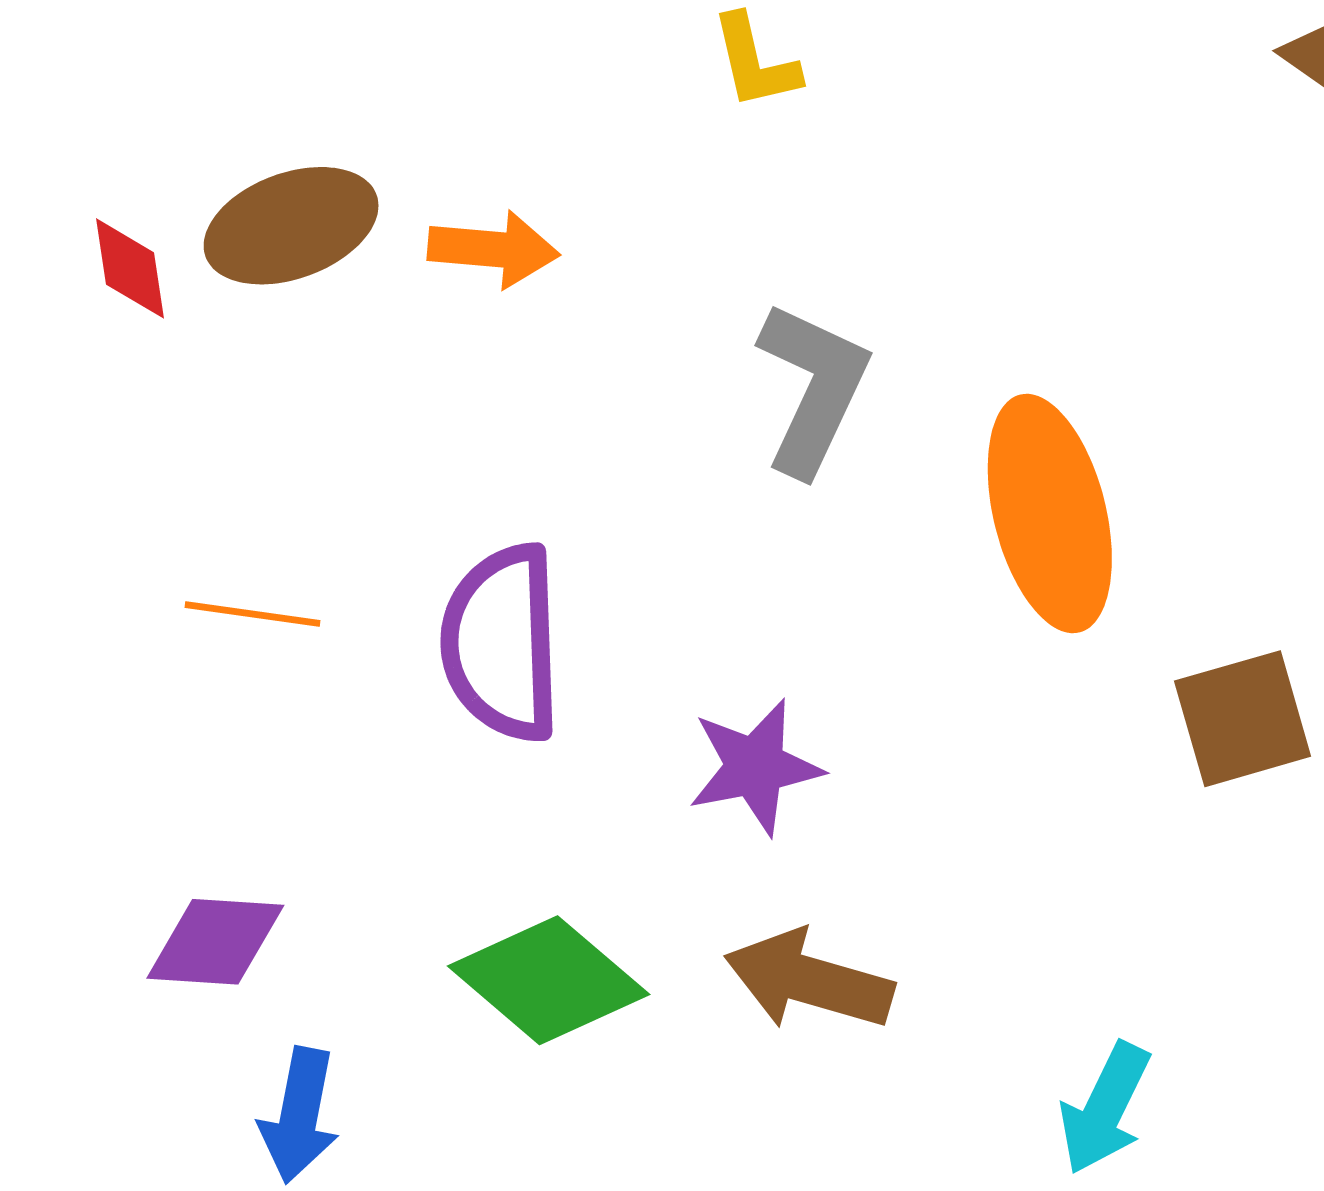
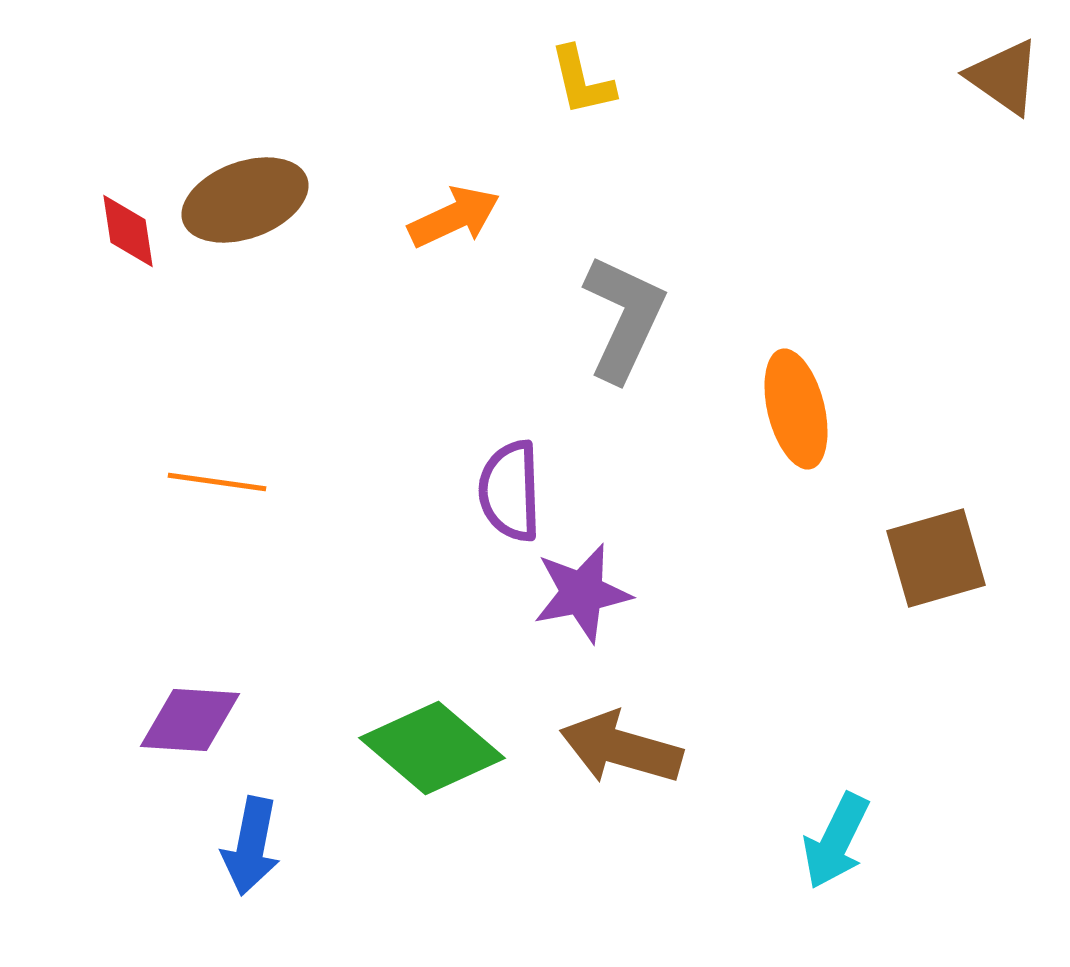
orange arrow: (493, 249) -> (454, 217), moved, turned -30
orange ellipse: (1050, 514) -> (796, 409), size x0.7
purple semicircle: (502, 643) -> (510, 491), moved, size x0.7

